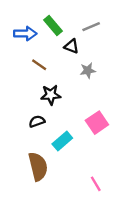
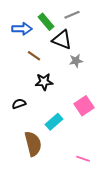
gray line: (91, 27) -> (72, 15), moved
black triangle: (72, 46) -> (62, 40), size x1.5
black semicircle: (37, 121) -> (19, 104), moved
pink line: (96, 184) -> (83, 159), turned -40

